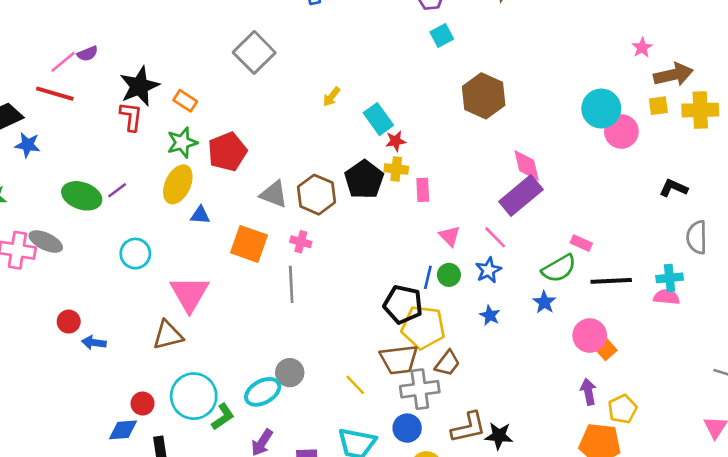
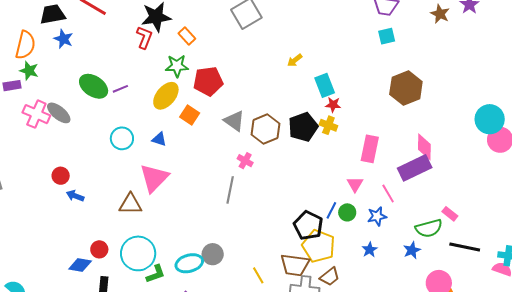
pink rectangle: (423, 190) -> (370, 149), moved, size x1.5
blue triangle: (200, 215) -> (159, 139), moved
orange square: (249, 244) -> (190, 115), moved, size x0.7

